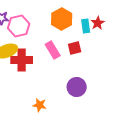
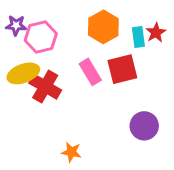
red square: (75, 48) -> (122, 69), size x1.5
red cross: (22, 60) -> (45, 87), turned 30
purple circle: (77, 87) -> (144, 126), moved

